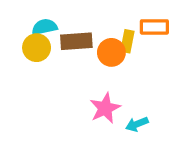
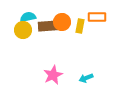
orange circle: (111, 52) -> (62, 22), moved
pink star: (105, 108) -> (53, 75), moved

